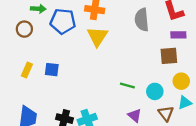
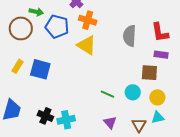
brown circle: (24, 29) -> (21, 28), size x1.5
yellow triangle: (97, 36) -> (87, 45), turned -40
blue square: (52, 70) -> (40, 69), size x1.5
cyan circle: (155, 91) -> (133, 92), moved

